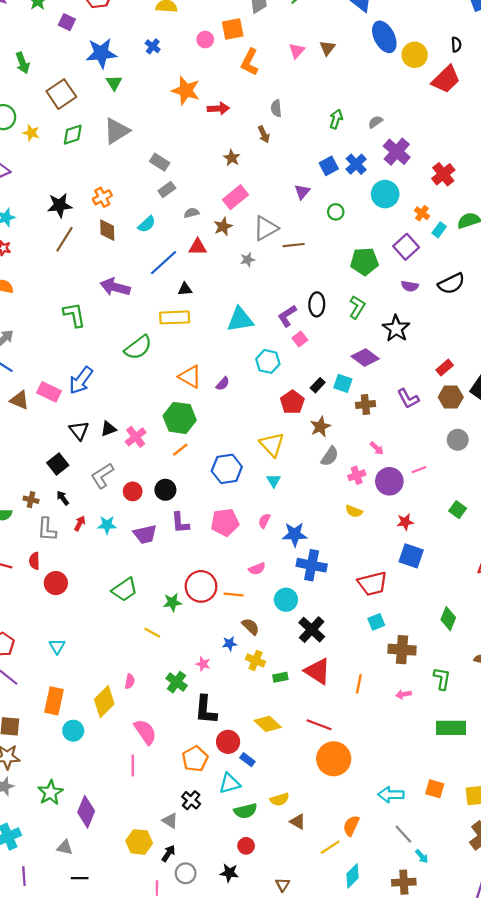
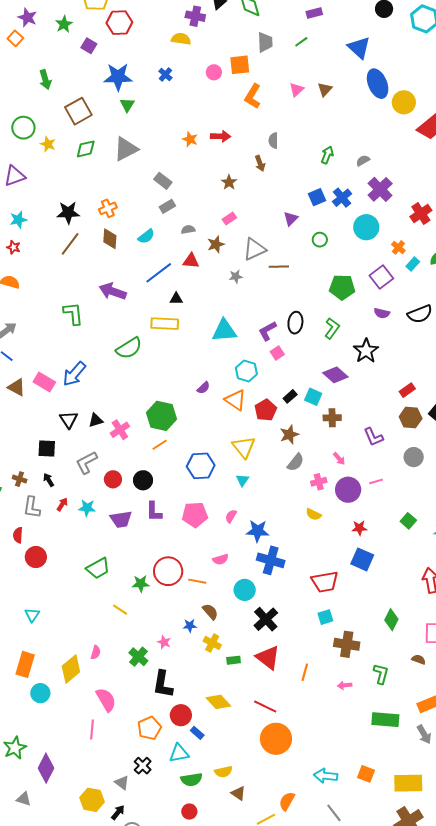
orange star: (186, 91) -> (190, 139), moved, size x0.6
pink rectangle: (236, 197) -> (229, 219), size x0.6
orange triangle: (190, 377) -> (235, 400), moved
purple L-shape: (408, 399) -> (373, 437), moved
black square: (58, 464) -> (47, 449), turned 36

